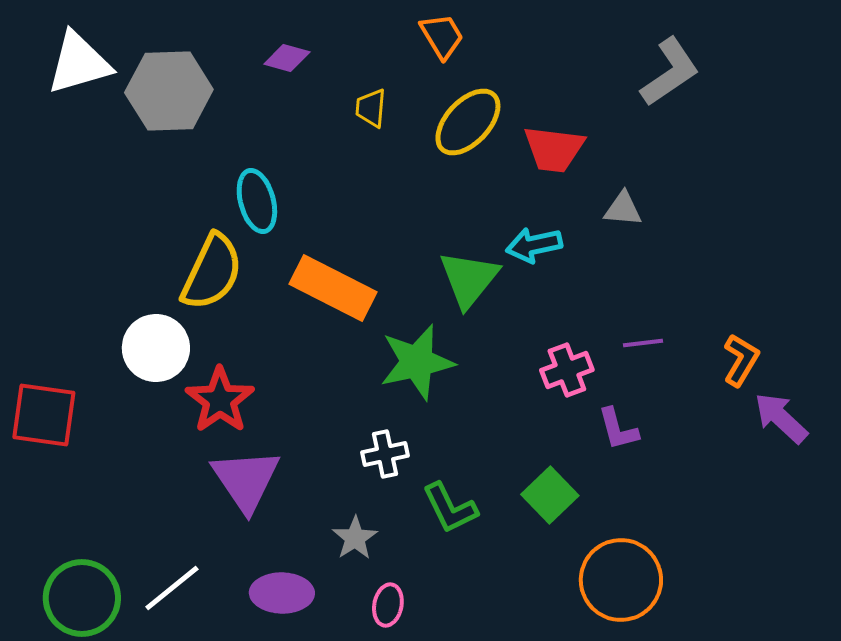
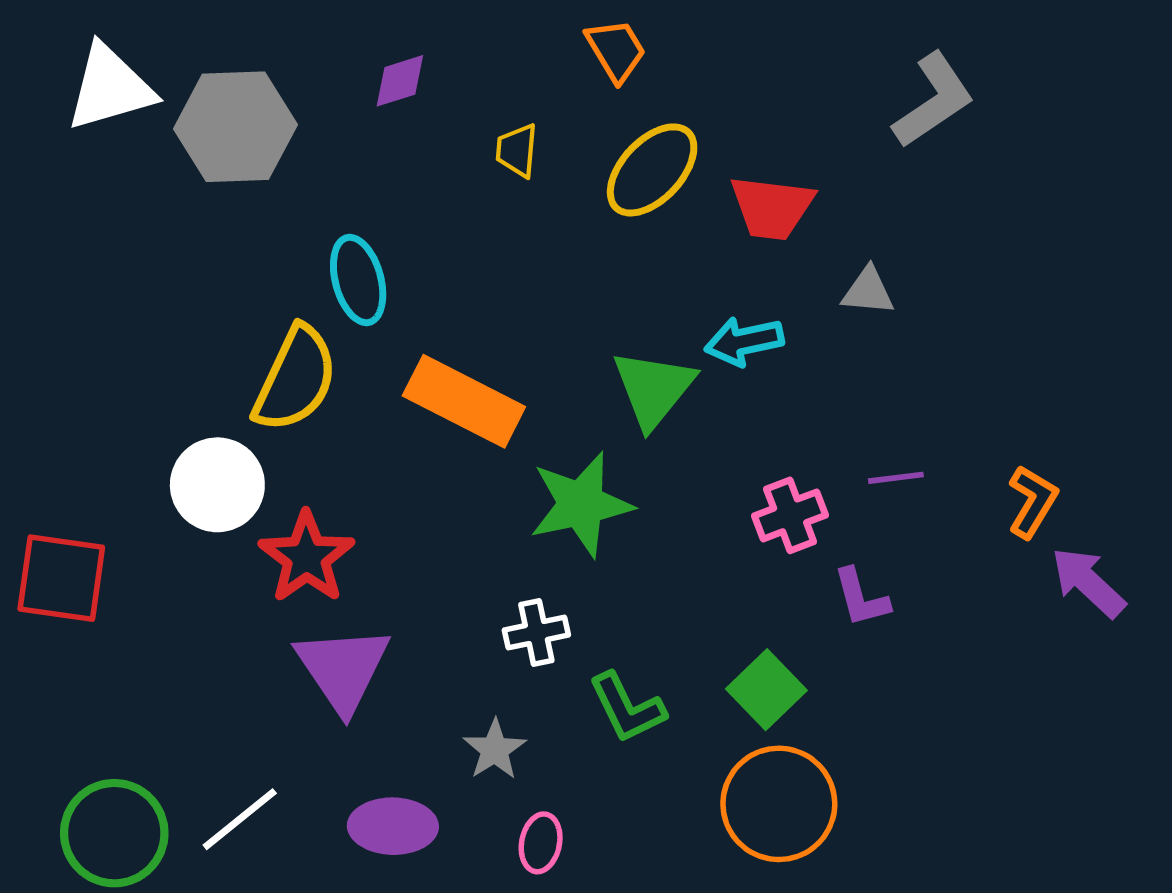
purple diamond: (287, 58) -> (400, 81), turned -33
orange circle: (621, 580) -> (779, 804), moved

